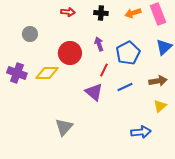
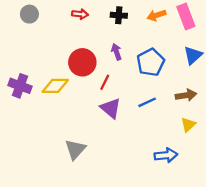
gray circle: (30, 34) -> (29, 14), moved
red line: (104, 70) -> (105, 82), moved

